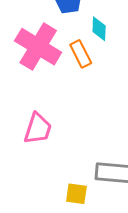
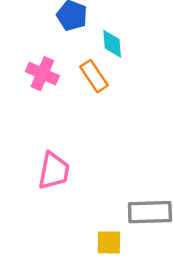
pink cross: (38, 47) -> (42, 74), size x0.6

